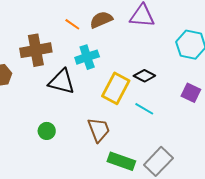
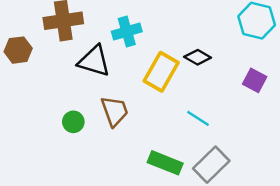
cyan line: (144, 109) -> (198, 118), moved
brown trapezoid: (99, 130) -> (115, 111), moved

